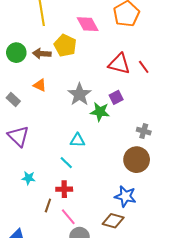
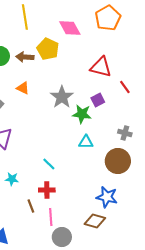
red line: (144, 67) -> (125, 87), moved
cyan triangle: (77, 140) -> (86, 142), moved
brown line: (48, 205) -> (31, 206), turned -40
pink line: (68, 217) -> (51, 217), turned 36

